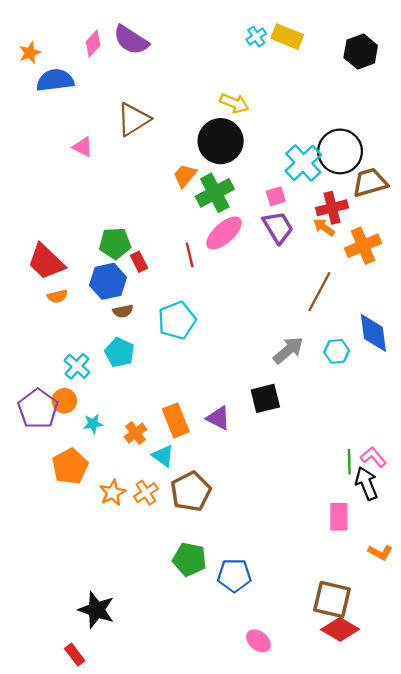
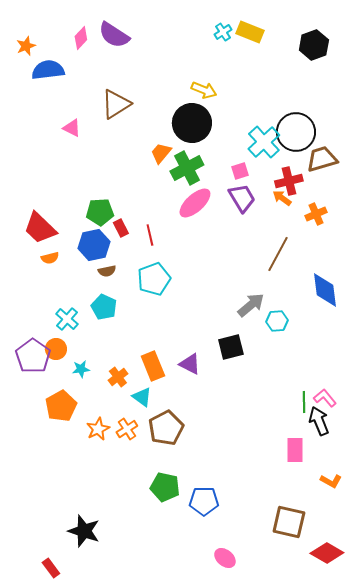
orange cross: (363, 246) -> (316, 214), size x0.7
red line: (190, 255) -> (150, 235), moved
cyan hexagon: (337, 351) -> (277, 321), moved
red diamond: (340, 629) -> (327, 553), moved
red rectangle: (75, 655) -> (51, 568), moved

